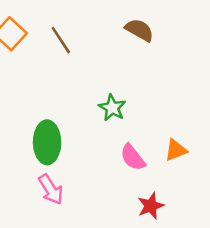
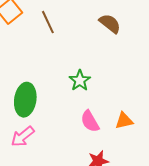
pink arrow: (51, 189) -> (23, 137), turned 75

